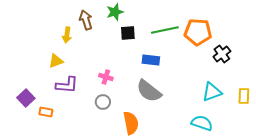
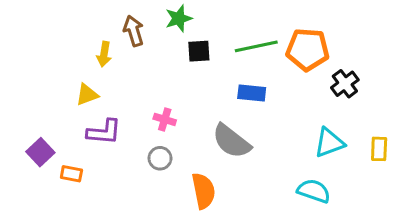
blue rectangle: (151, 60) -> (252, 93), moved

